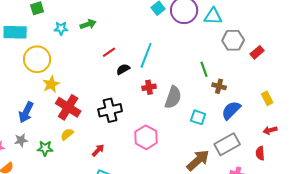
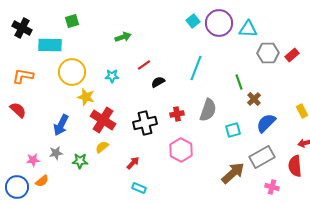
cyan star: (61, 28) -> (112, 76), moved
red rectangle: (257, 52) -> (292, 55), moved
cyan line: (146, 55) -> (196, 68), moved
yellow star: (51, 84) -> (86, 97), turned -30
brown cross: (219, 86) -> (254, 99), turned 32
red cross: (149, 87) -> (177, 114), moved
cyan square: (198, 117) -> (233, 130), turned -35
red semicircle: (260, 153) -> (295, 166), size x1.5

